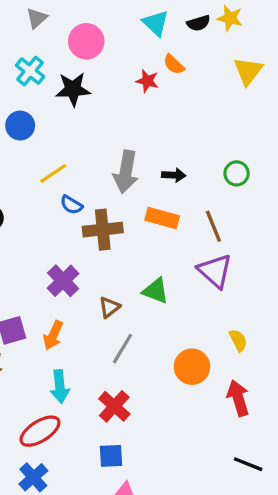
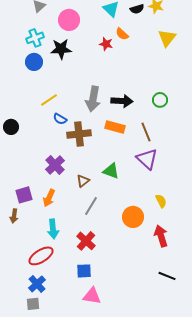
cyan cross: (30, 71) -> (35, 38), turned 30
blue circle: (20, 126) -> (34, 62), moved
black arrow: (174, 175) -> (122, 101), size x1.5

